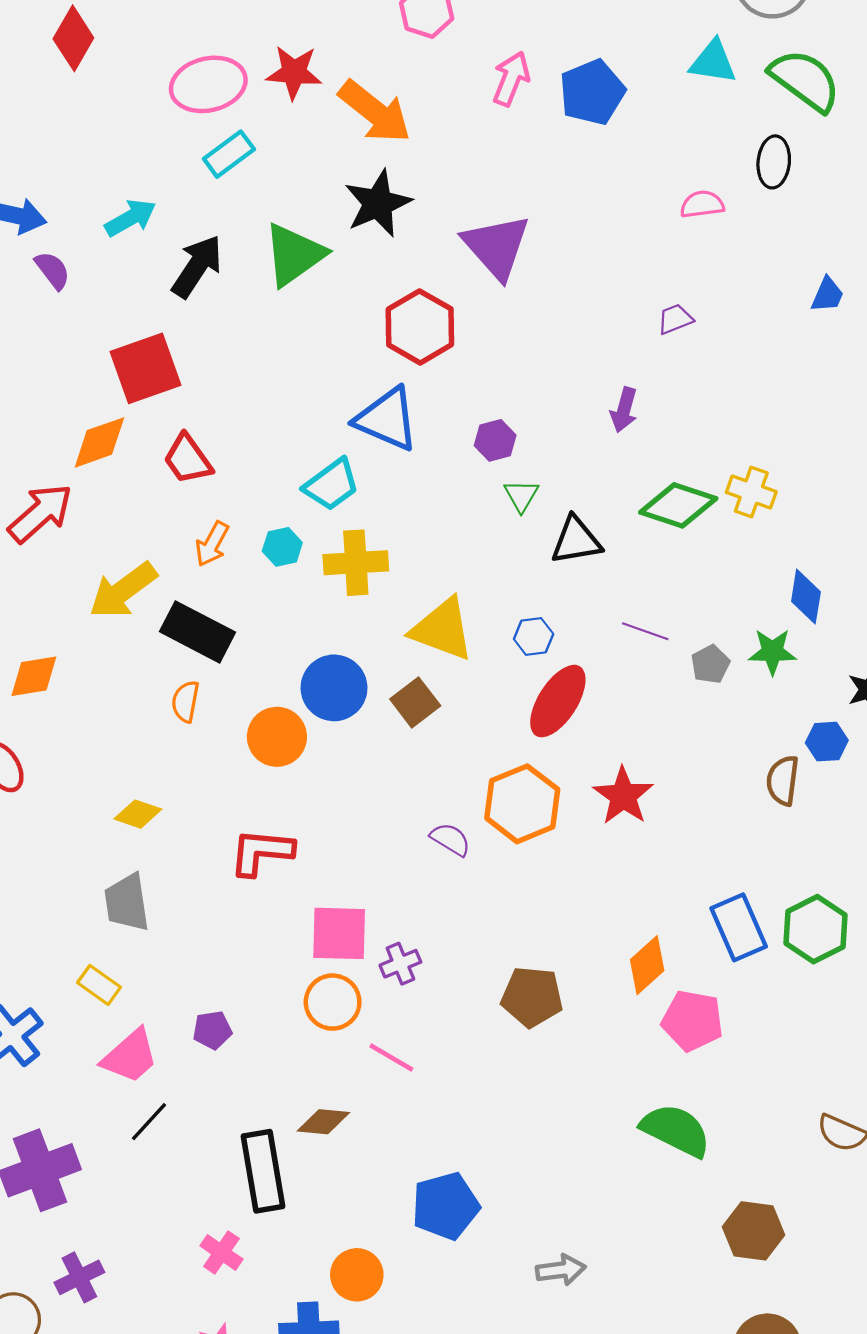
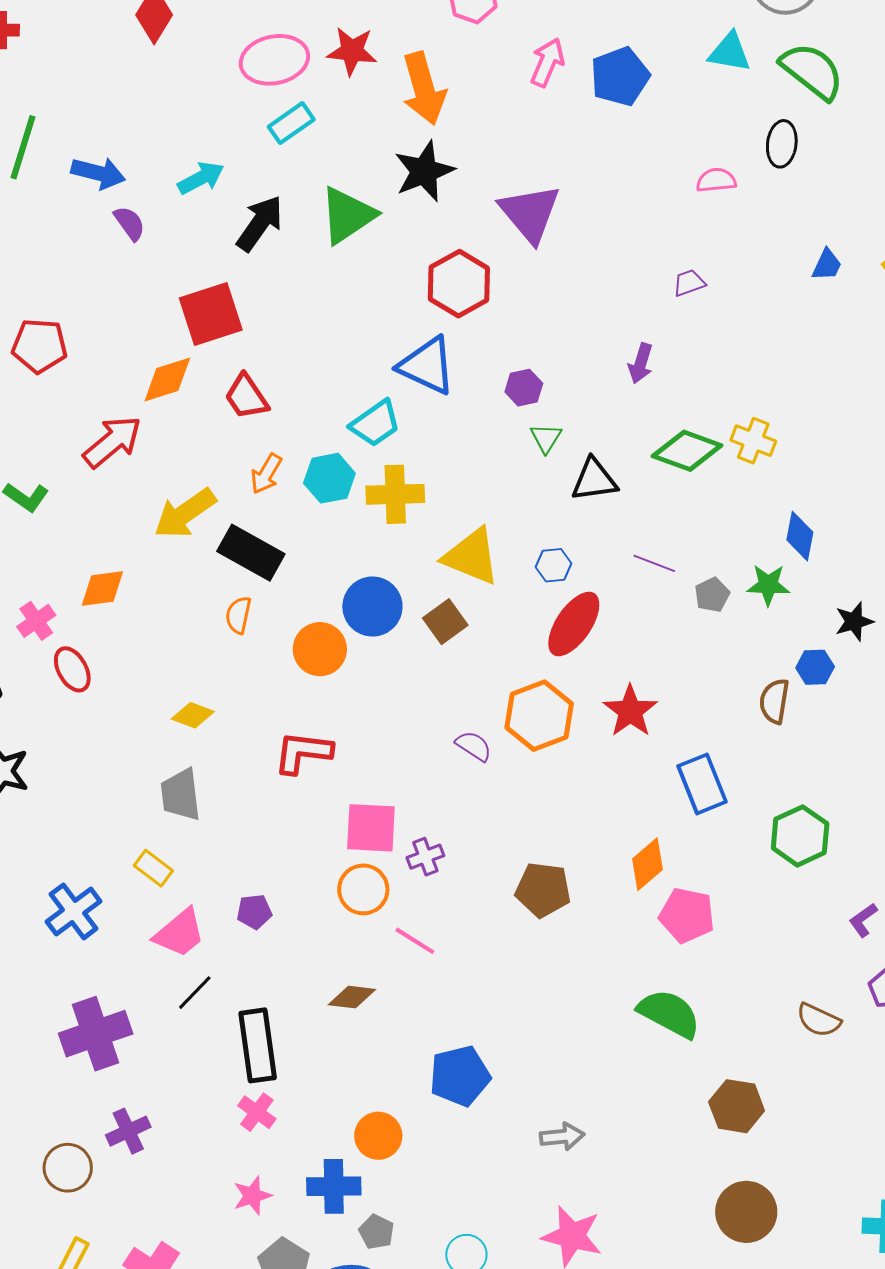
orange arrow: (375, 112) -> (424, 89), turned 34
cyan hexagon: (282, 547) -> (329, 478), size x1.4
blue rectangle: (739, 927) -> (702, 784), moved
black rectangle: (263, 1171) -> (258, 1045), moved

